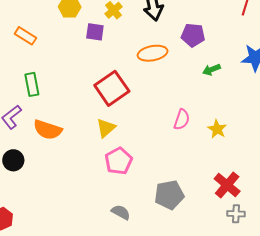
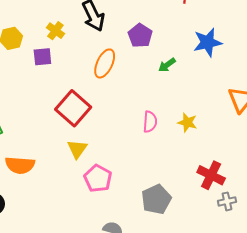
purple pentagon: (193, 35) -> (140, 36), turned -30
orange ellipse: (153, 53) -> (105, 63), turned -40

